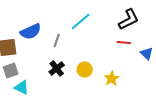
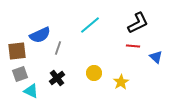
gray line: (57, 41) -> (58, 48), moved
black cross: (57, 69) -> (57, 78), moved

